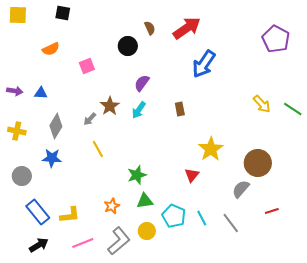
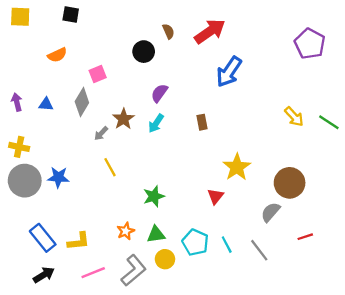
purple arrow: (15, 91) -> (17, 102), turned -112
gray diamond: (56, 126) -> (82, 102), moved
gray circle: (22, 176) -> (25, 181), moved, size x1.5
green triangle: (145, 201) -> (156, 234), moved

